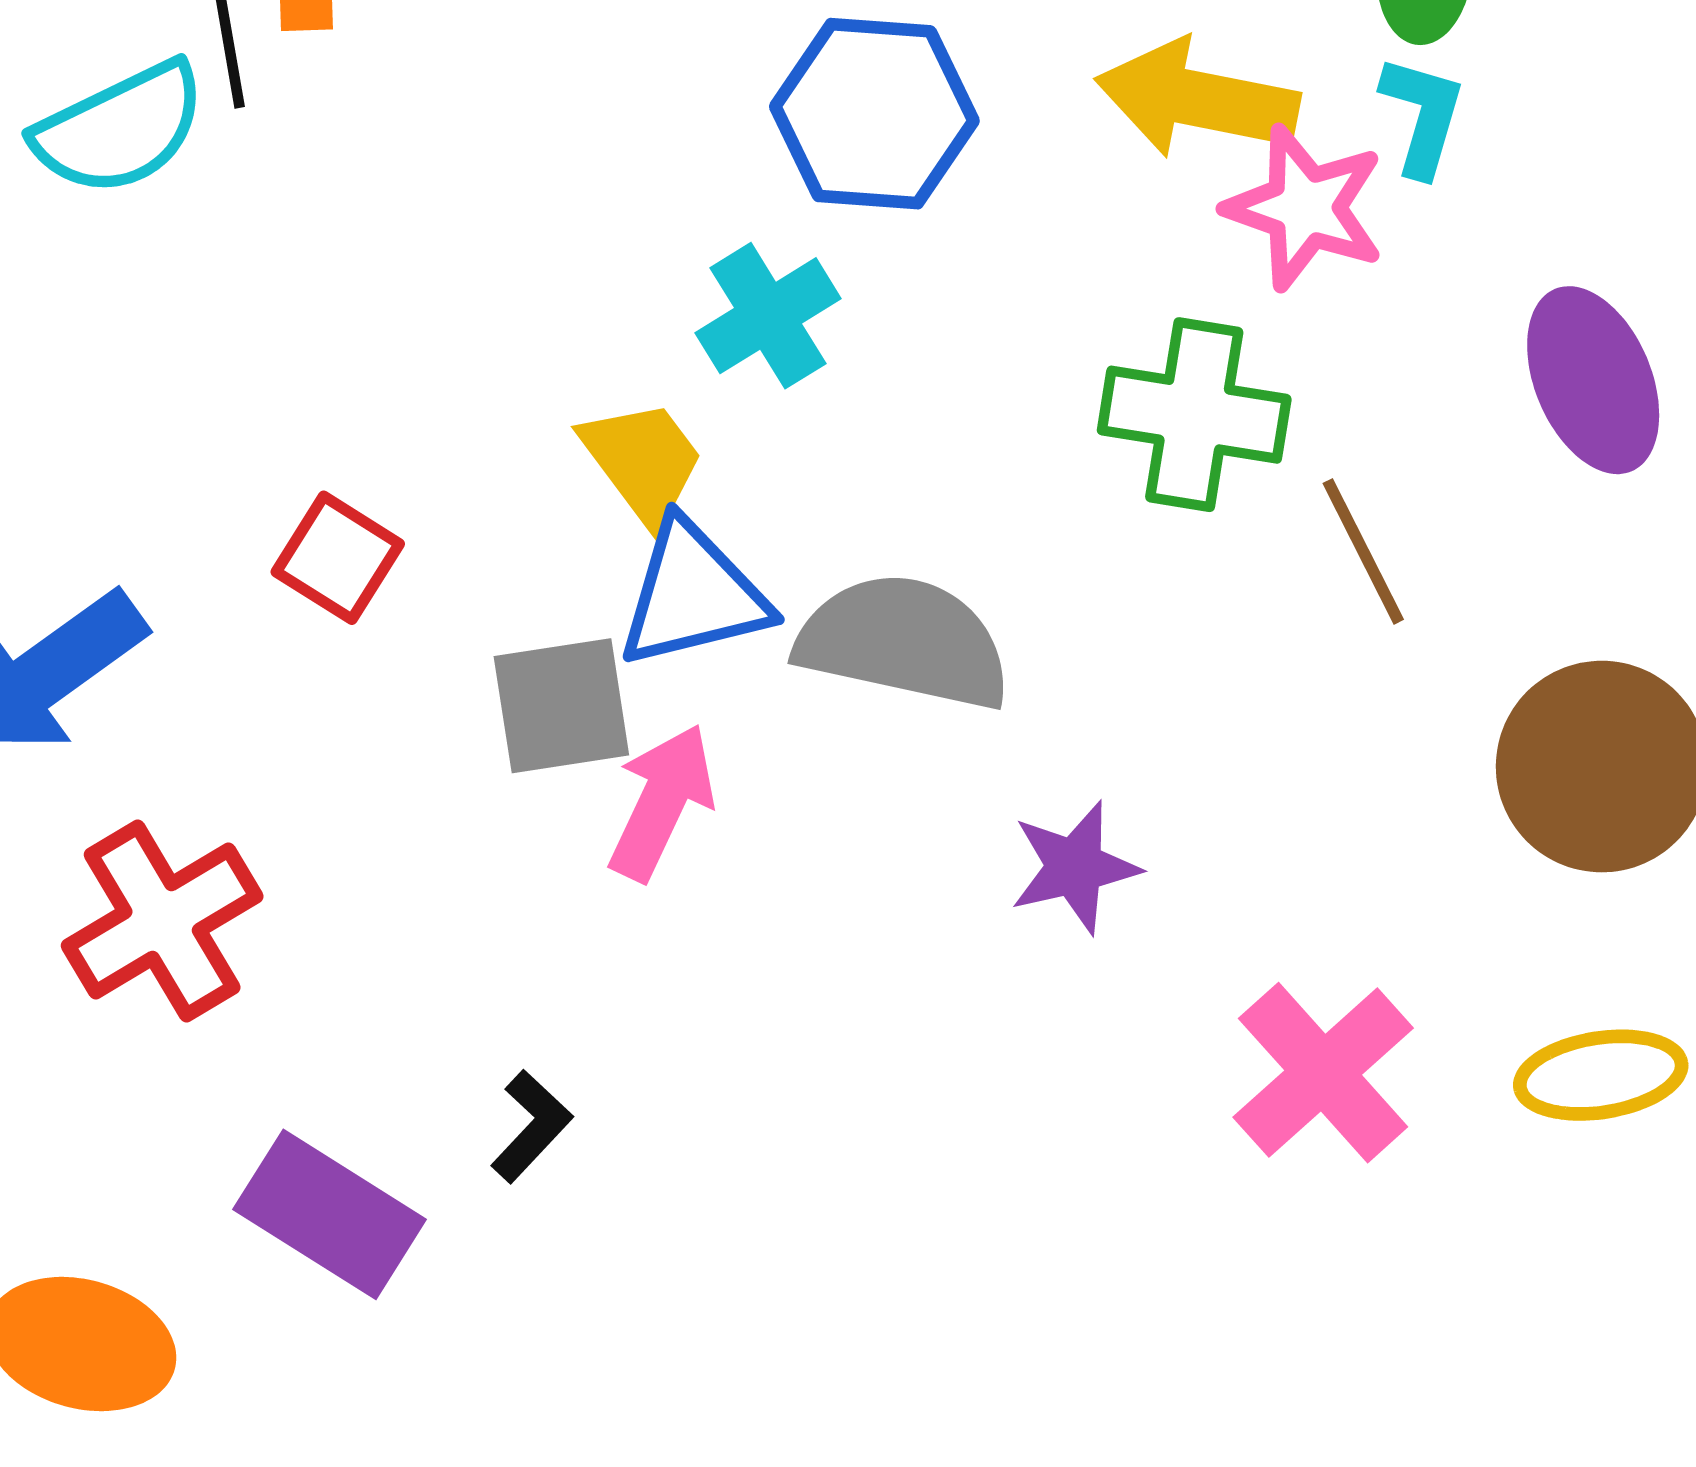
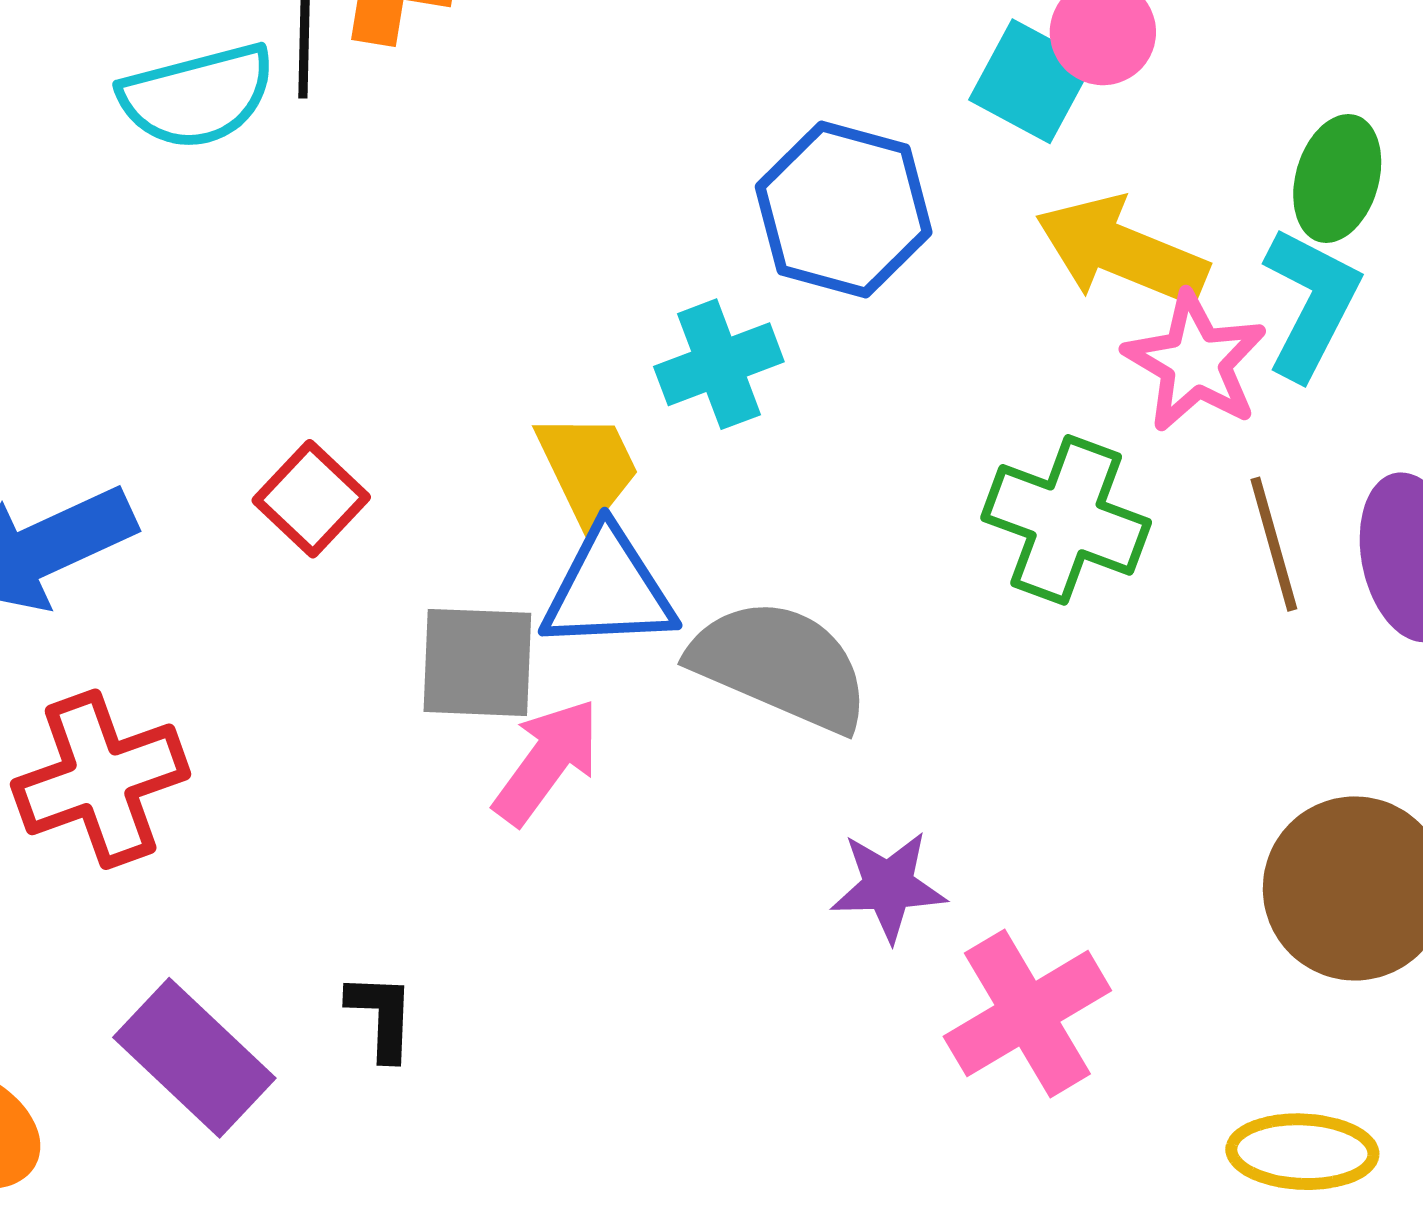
cyan L-shape: (1422, 116) -> (1311, 303), size x1.4
brown line: (1363, 551) -> (1274, 544), moved
pink cross: (1323, 1073) -> (1027, 1014), moved
black L-shape: (531, 1126) -> (381, 1016), turned -52

